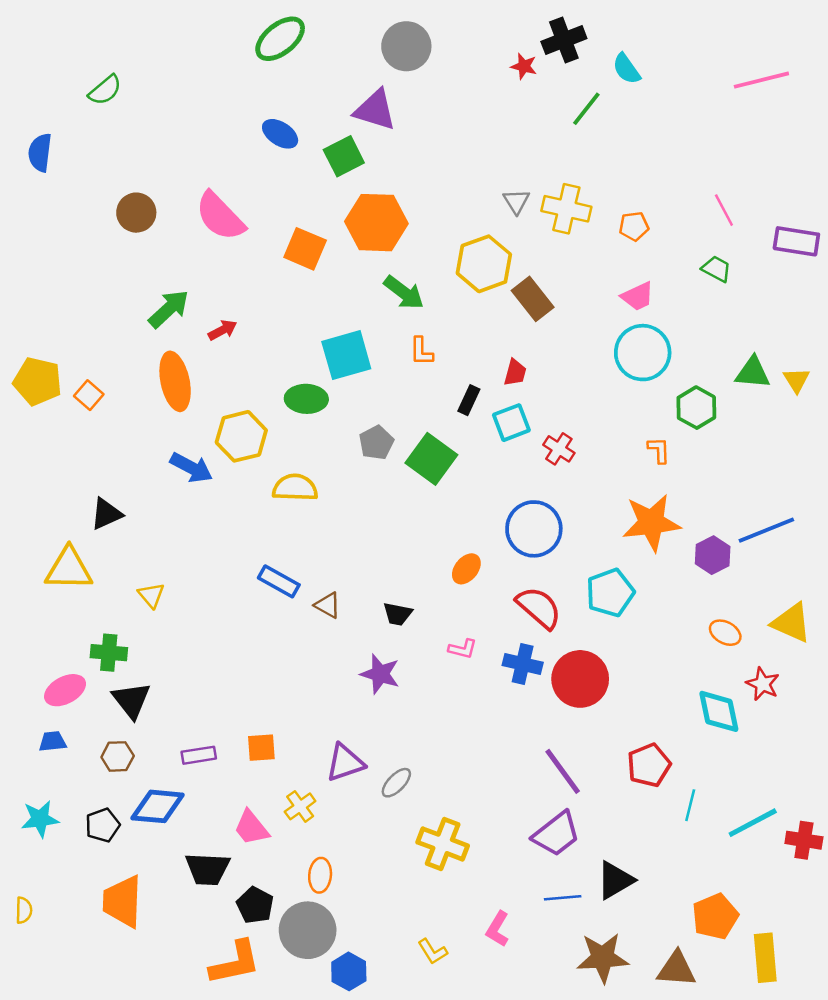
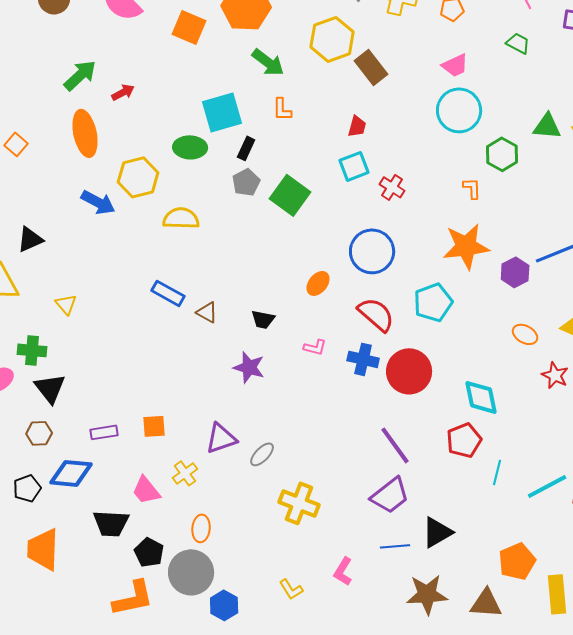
black rectangle: (469, 400) -> (246, 148), moved
cyan diamond: (719, 711) -> (481, 397), moved

